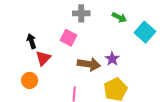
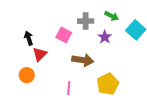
gray cross: (81, 13) -> (86, 21), moved
purple star: (112, 59) -> (105, 37), moved

